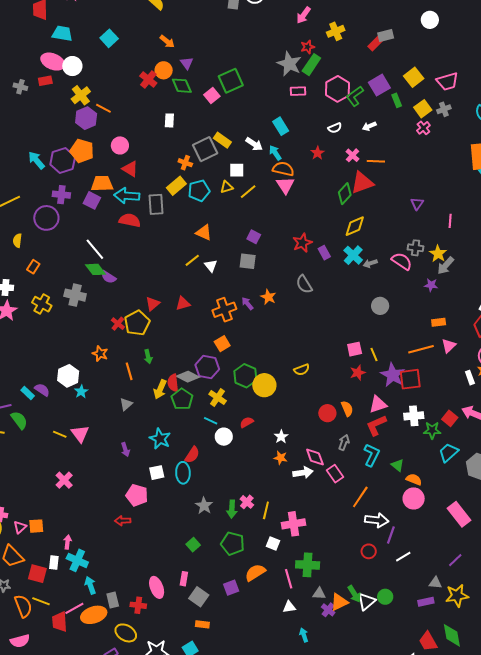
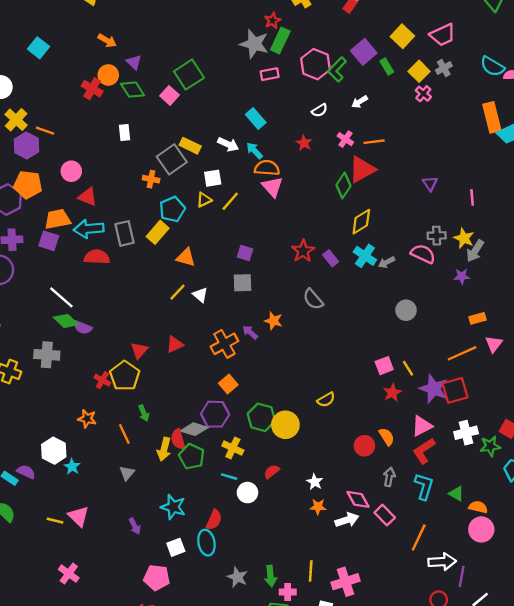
yellow rectangle: (176, 186) -> (158, 232), moved
pink cross: (247, 502) -> (288, 592), moved, turned -32

